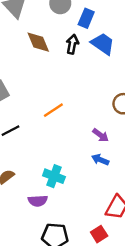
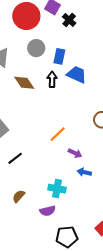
orange line: (53, 110) -> (58, 134), moved
purple arrow: (101, 135) -> (75, 153), moved
blue arrow: (100, 160) -> (84, 172), moved

